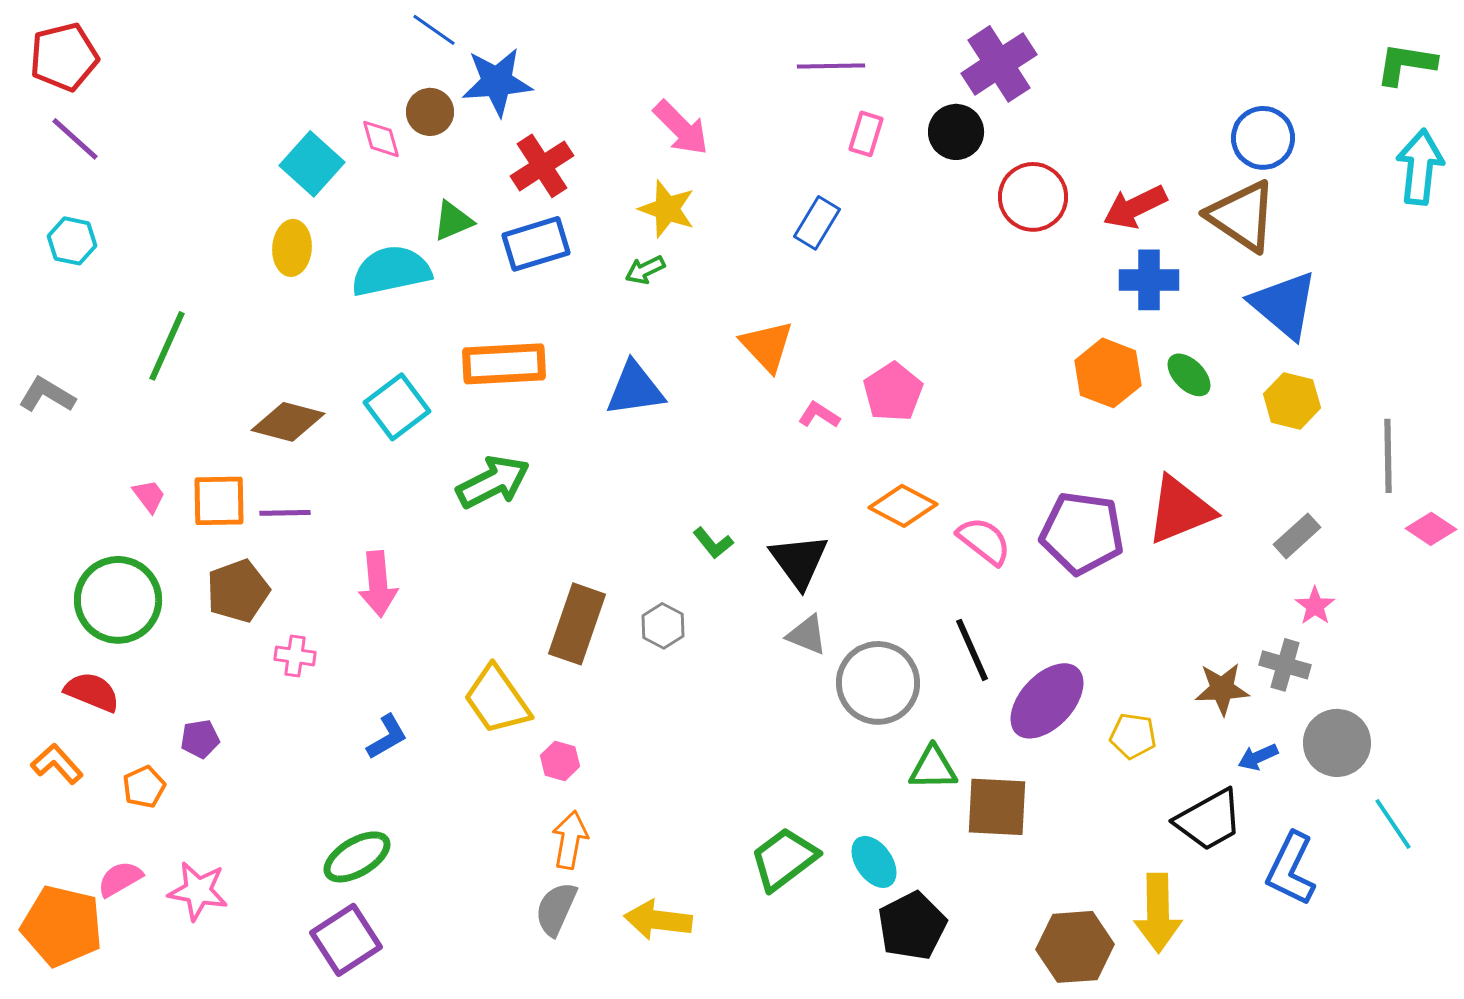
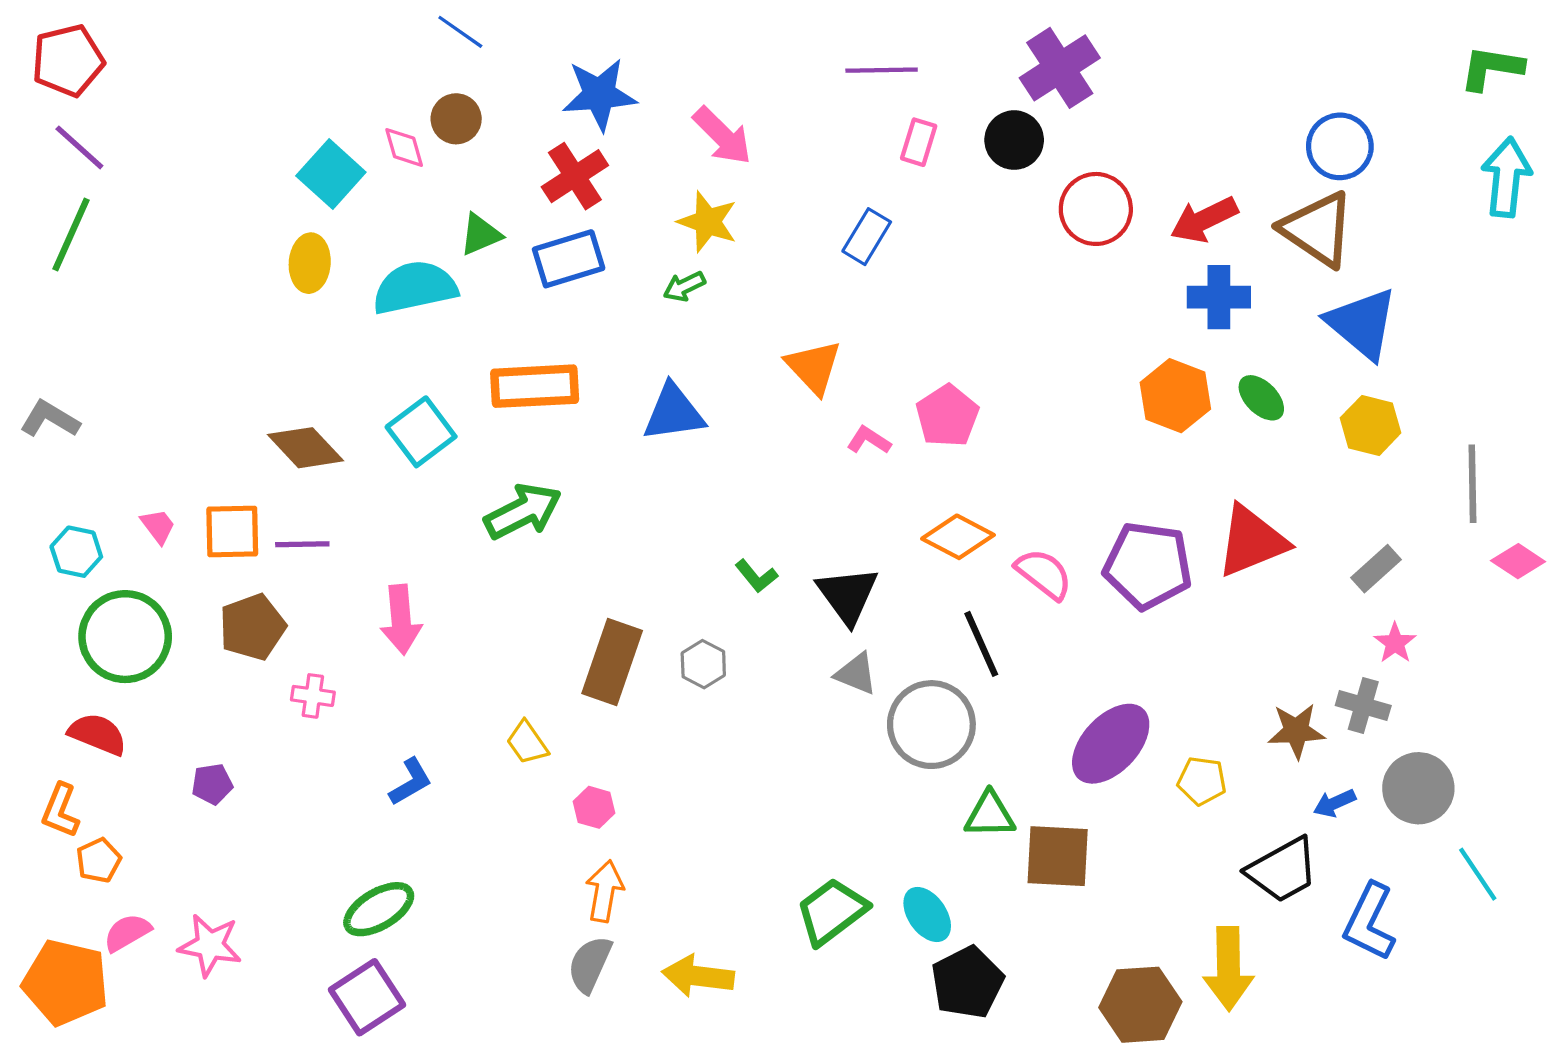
blue star: (497, 82) -> (599, 94), moved
cyan hexagon: (72, 241) -> (76, 552), moved
green line: (167, 346) -> (71, 234), moved
brown diamond: (288, 422) -> (305, 448), turned 32
black line: (972, 650) -> (981, 644), moved
yellow trapezoid: (497, 700) -> (527, 743), size x0.6
orange L-shape: (57, 764) -> (60, 811), turned -116
orange pentagon: (144, 787) -> (99, 860), moved

